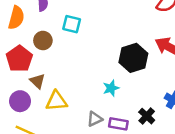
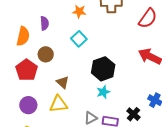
cyan square: (72, 24) -> (79, 39), moved, turned 35
black hexagon: (133, 58) -> (103, 69), moved
brown triangle: (37, 81) -> (63, 82), moved

